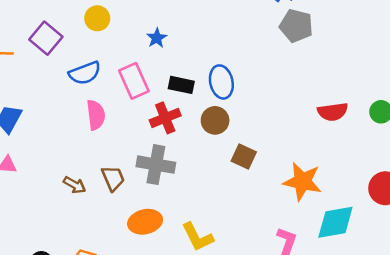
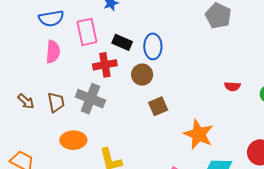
red semicircle: (333, 112) -> (232, 86), size x0.7
brown square: (244, 156) -> (158, 106), turned 30

